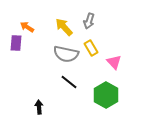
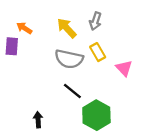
green hexagon: (106, 95) -> (96, 115), moved

